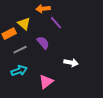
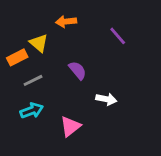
purple line: (56, 23) -> (118, 36), moved
purple semicircle: (43, 43) -> (78, 70), moved

